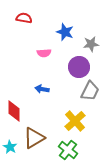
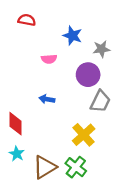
brown triangle: (34, 138) -> (45, 167), moved
cyan star: (10, 147) -> (17, 154), moved

